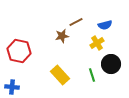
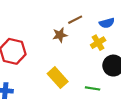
green line: (92, 75) -> (93, 88), moved, turned -64

